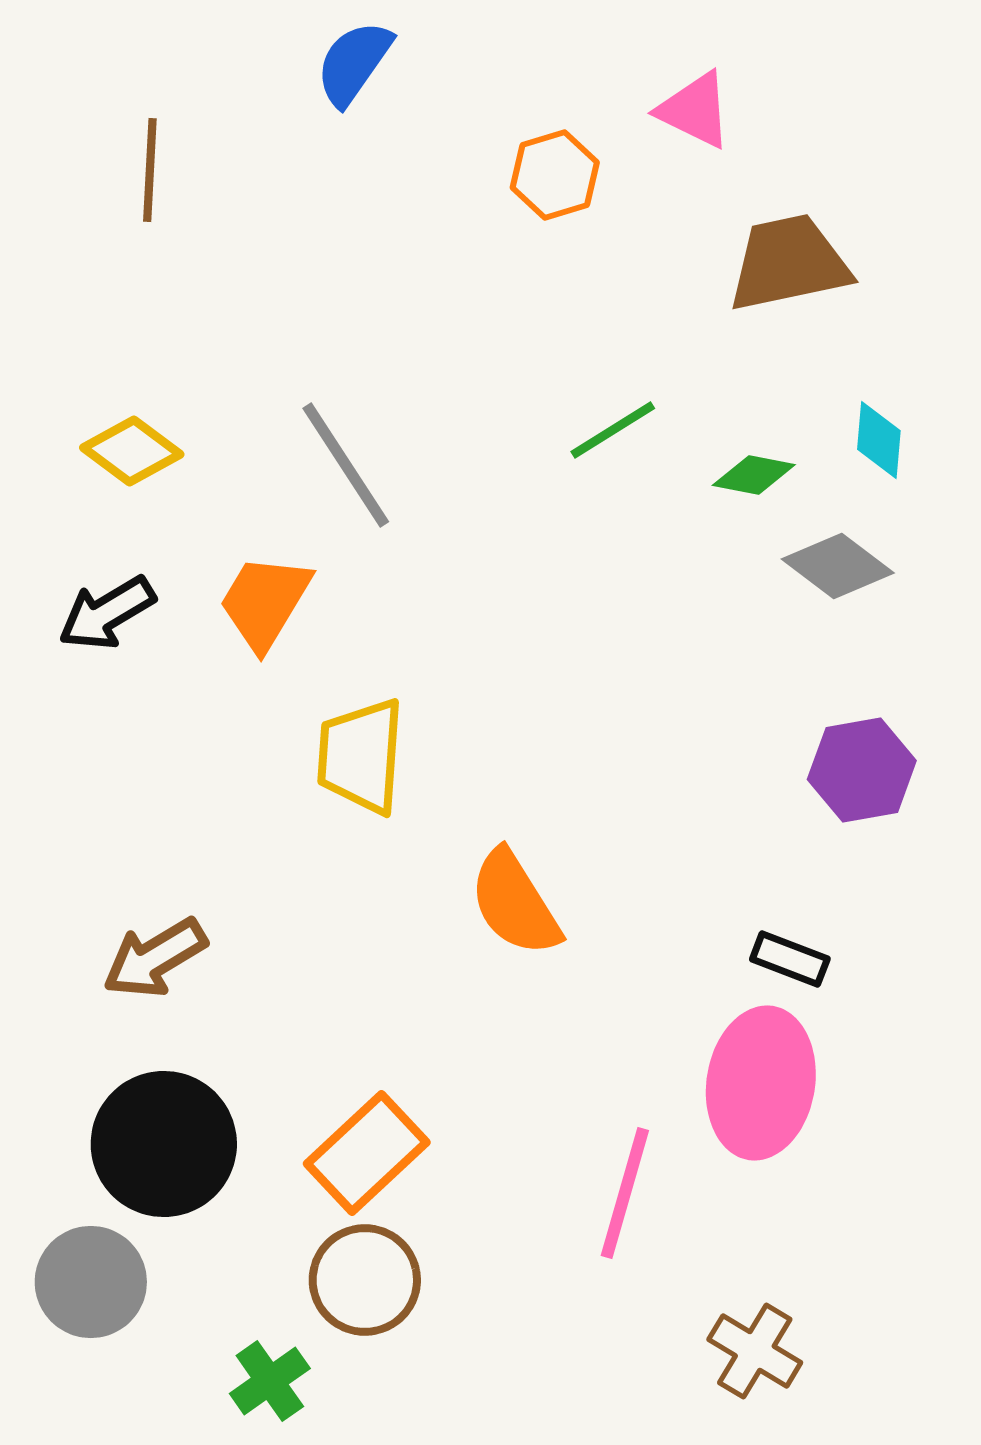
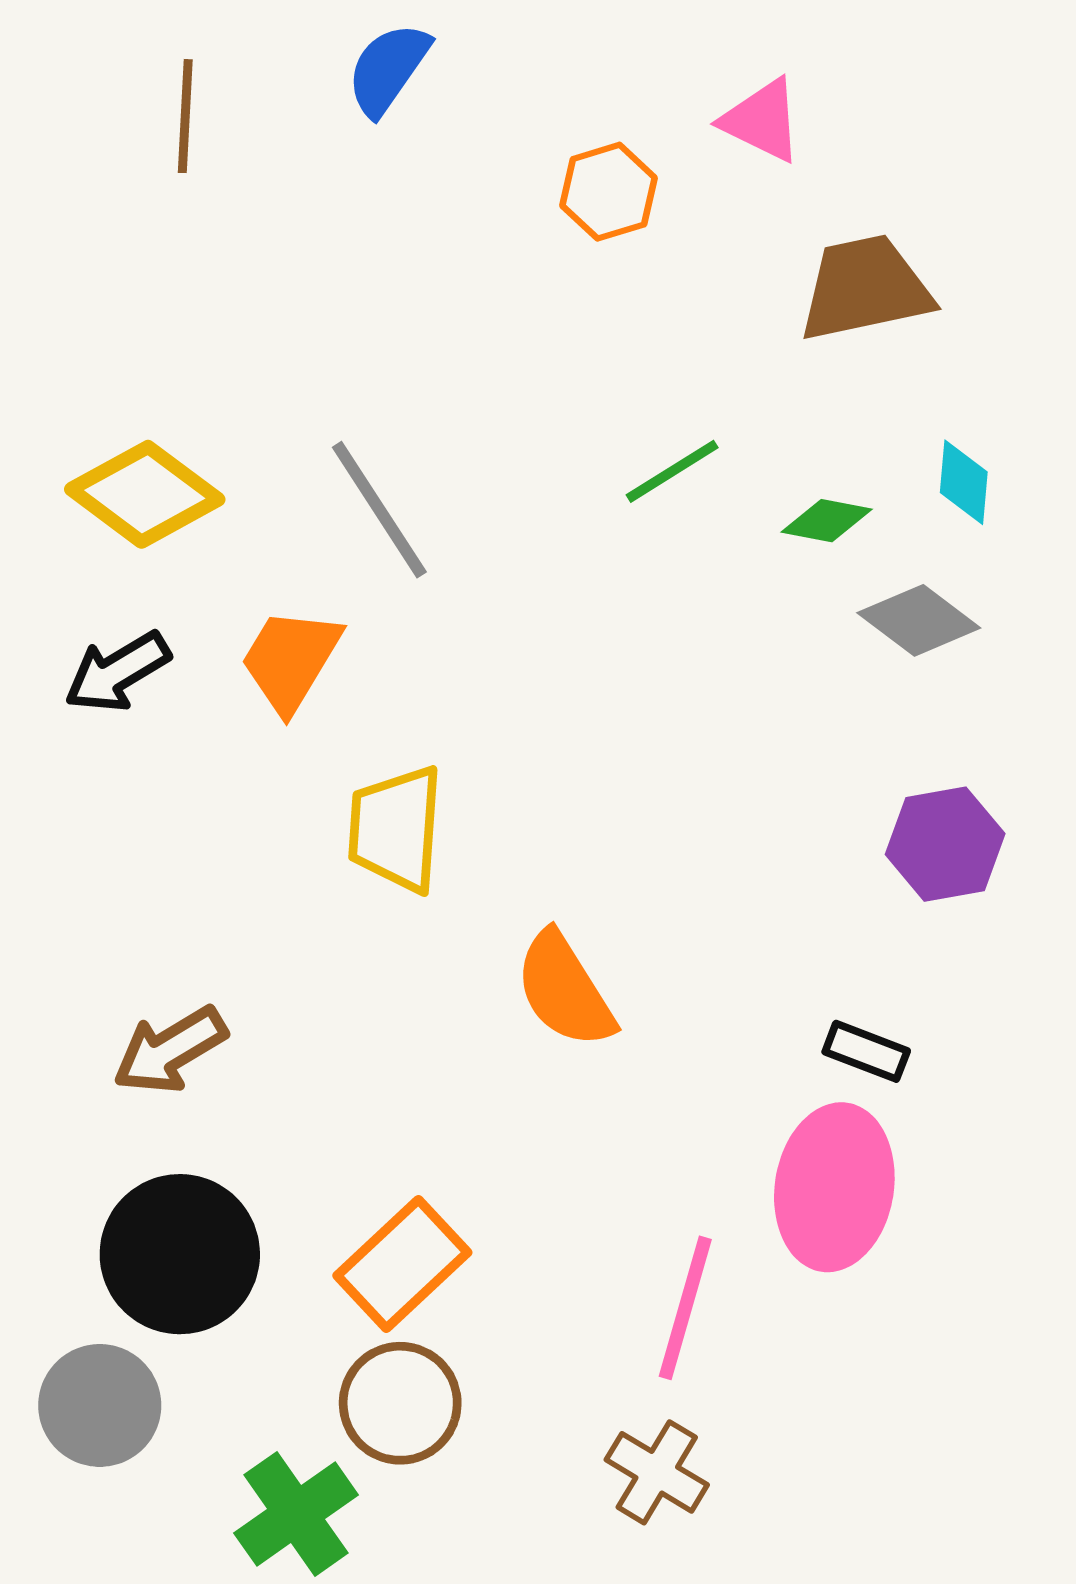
brown line: (150, 170) -> (185, 116), moved
yellow diamond: (132, 451) -> (145, 494), size x1.4
brown cross: (755, 1351) -> (657, 1472), moved
green cross: (270, 1381) -> (296, 1514), size x1.4

